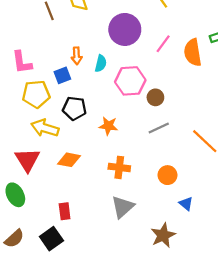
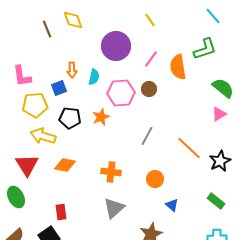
brown circle: (155, 97) -> (149, 89), moved
orange star: (108, 126) -> (101, 117), moved, turned -30
gray line: (159, 128) -> (147, 136), turned -36

